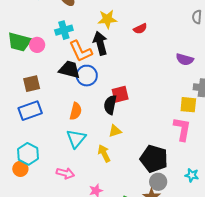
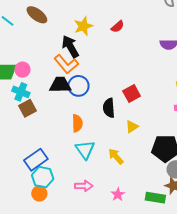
cyan cross: (64, 30) -> (21, 92), moved, turned -36
black arrow: (100, 43) -> (70, 47), moved
red square: (120, 94) -> (132, 93), moved
blue rectangle: (30, 111) -> (36, 160), moved
yellow triangle: (115, 131) -> (132, 127), moved

